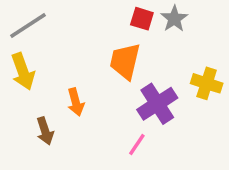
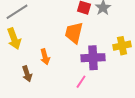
yellow cross: (207, 83) -> (122, 46), turned -30
purple cross: (157, 104) -> (93, 58), turned 30

